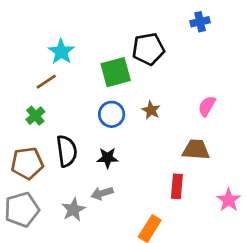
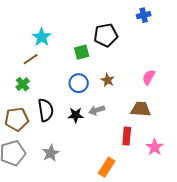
green square: (116, 72) -> (82, 52), size x0.7
gray arrow: (102, 193) -> (97, 110), moved
pink star: (229, 200) -> (155, 147), moved

